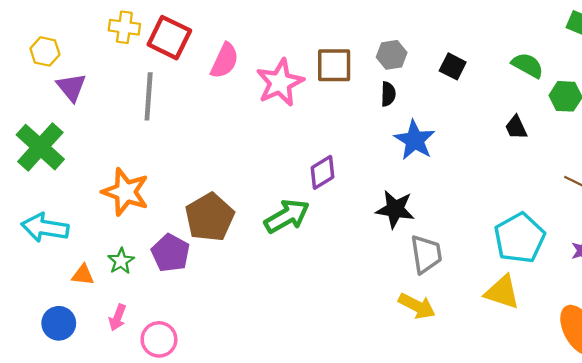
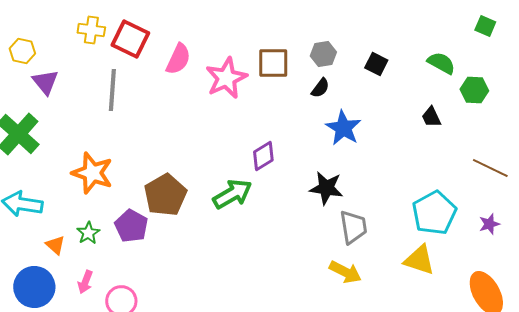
black semicircle: (388, 94) -> (320, 88), turned 35
orange triangle: (83, 275) -> (55, 245), turned 35
blue circle: (59, 323) -> (34, 287), size x1.4

